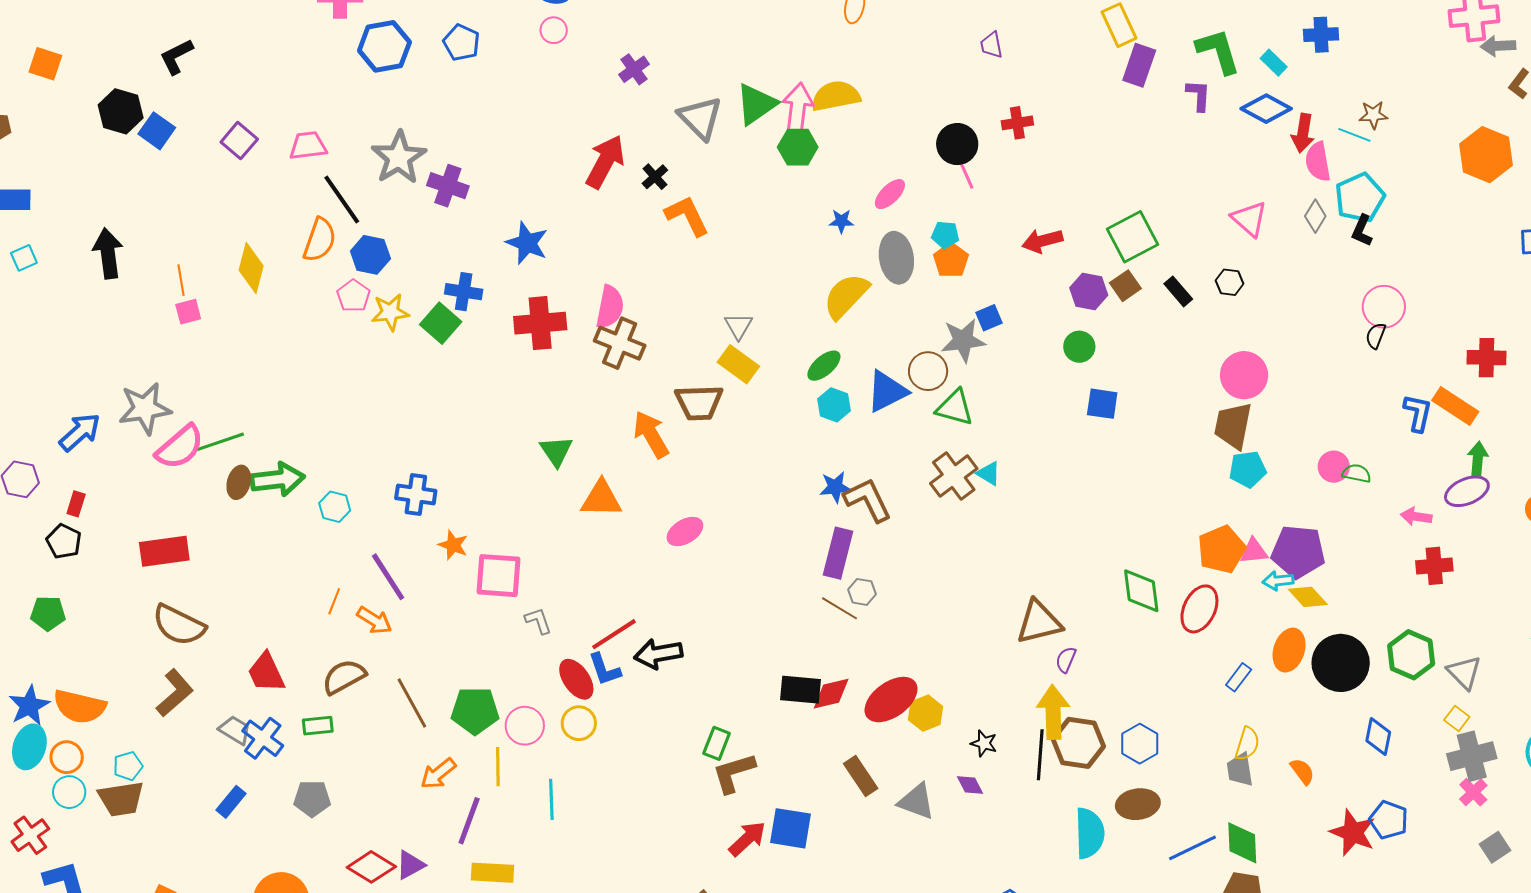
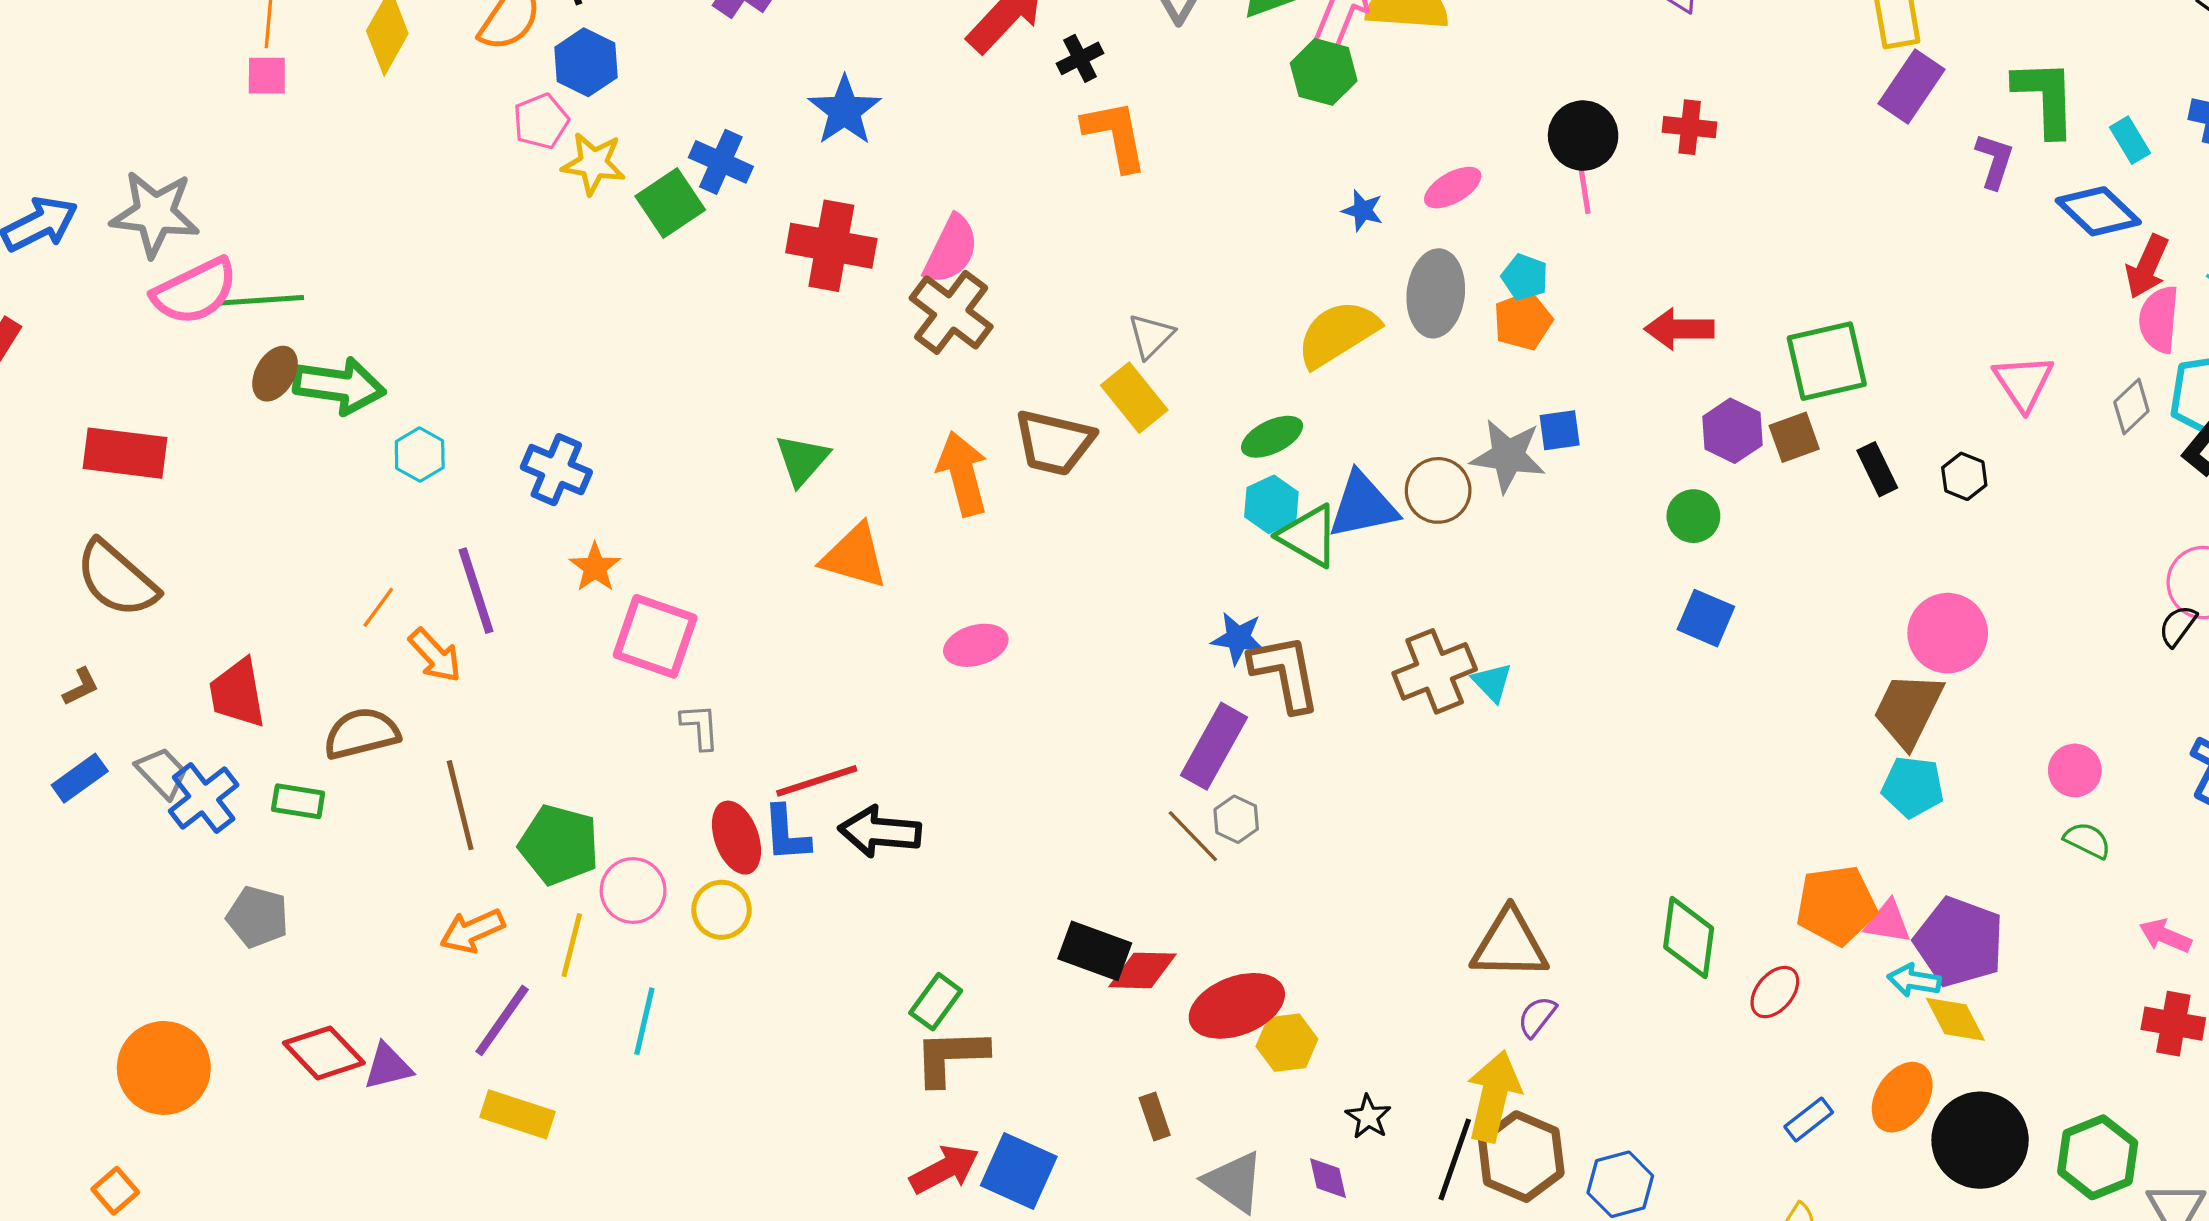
green triangle: (955, 408) -> (1309, 536), moved
pink circle: (1334, 467) -> (2075, 770), moved
red ellipse: (1199, 609) -> (1775, 992), size x0.7
brown L-shape: (175, 693) -> (81, 687), size x0.5
brown rectangle: (861, 776) -> (1155, 1116), size x0.7
blue rectangle: (231, 802) -> (80, 778), moved

